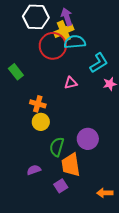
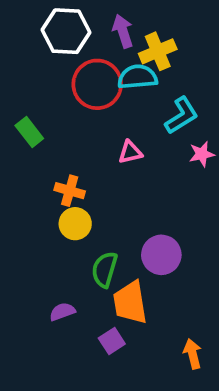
yellow cross: (64, 31) -> (158, 51), moved
orange arrow: (105, 193) -> (193, 354), turned 77

